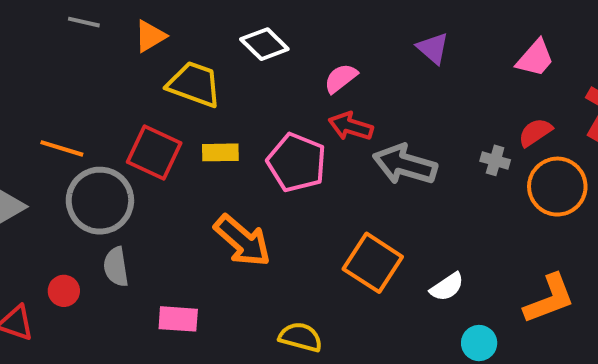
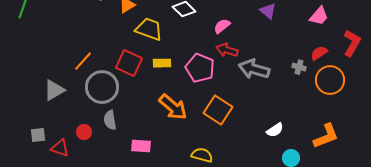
orange line: (62, 148) -> (83, 61), turned -65
orange square: (373, 263) -> (218, 110), moved

